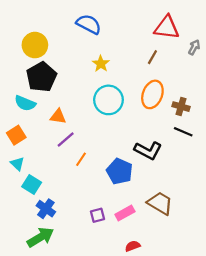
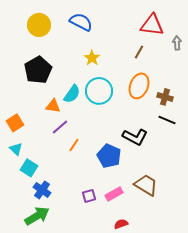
yellow circle: (35, 45) -> (39, 25), moved
gray arrow: (194, 47) -> (177, 43), turned -32
cyan semicircle: (25, 103) -> (72, 94), moved, turned -78

